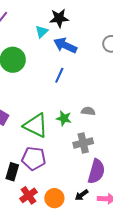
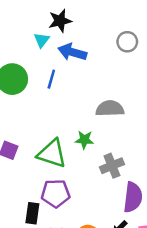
blue line: (59, 75) -> (51, 79), moved
gray semicircle: (88, 111) -> (110, 109), moved, size x1.6

